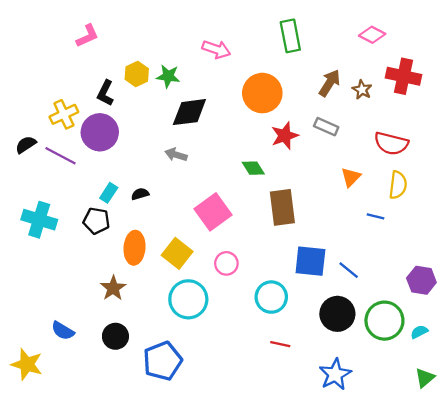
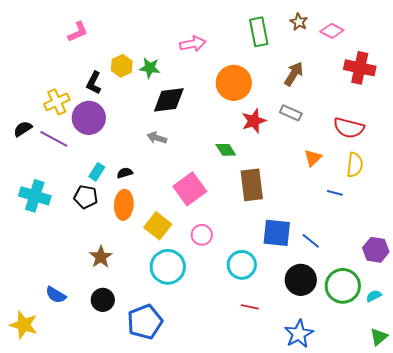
pink arrow: (216, 49) -> (193, 44), turned -30
brown star: (362, 90) -> (299, 22), moved
orange ellipse: (135, 248) -> (124, 205), moved

